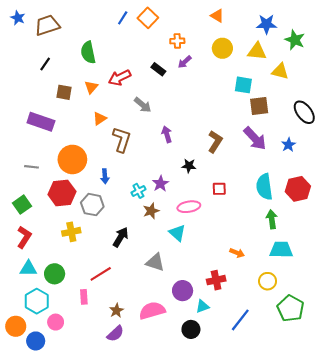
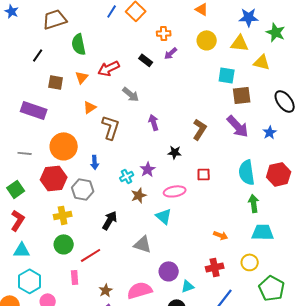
brown trapezoid: (47, 25) -> (55, 19), moved
green circle: (55, 274) -> (64, 244), moved
red cross: (216, 280) -> (215, 267), moved

